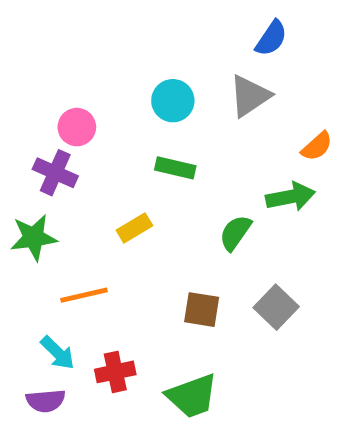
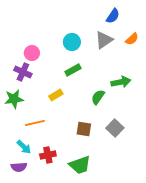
orange semicircle: (317, 146) -> (132, 39), moved
green rectangle: (175, 168) -> (73, 70), turned -42

